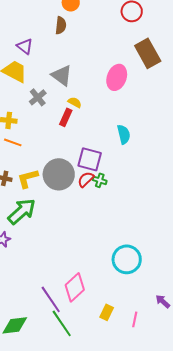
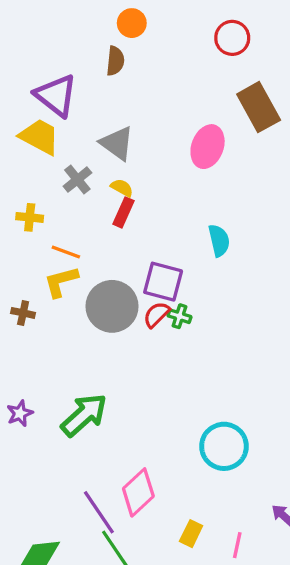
purple triangle: (25, 46) -> (56, 96), size x1.6
yellow semicircle: (75, 102) -> (122, 188), moved
orange line: (13, 142) -> (66, 252), moved
yellow L-shape: (28, 178) -> (61, 282), moved
green arrow: (22, 211) -> (84, 415), moved

